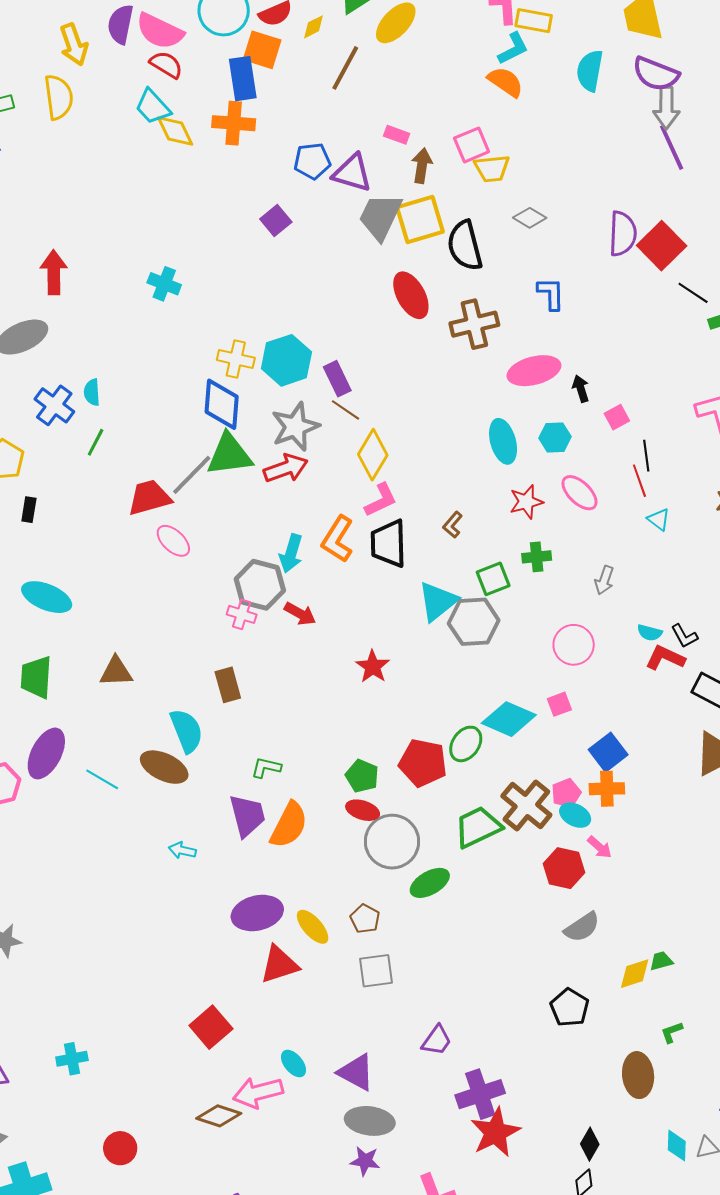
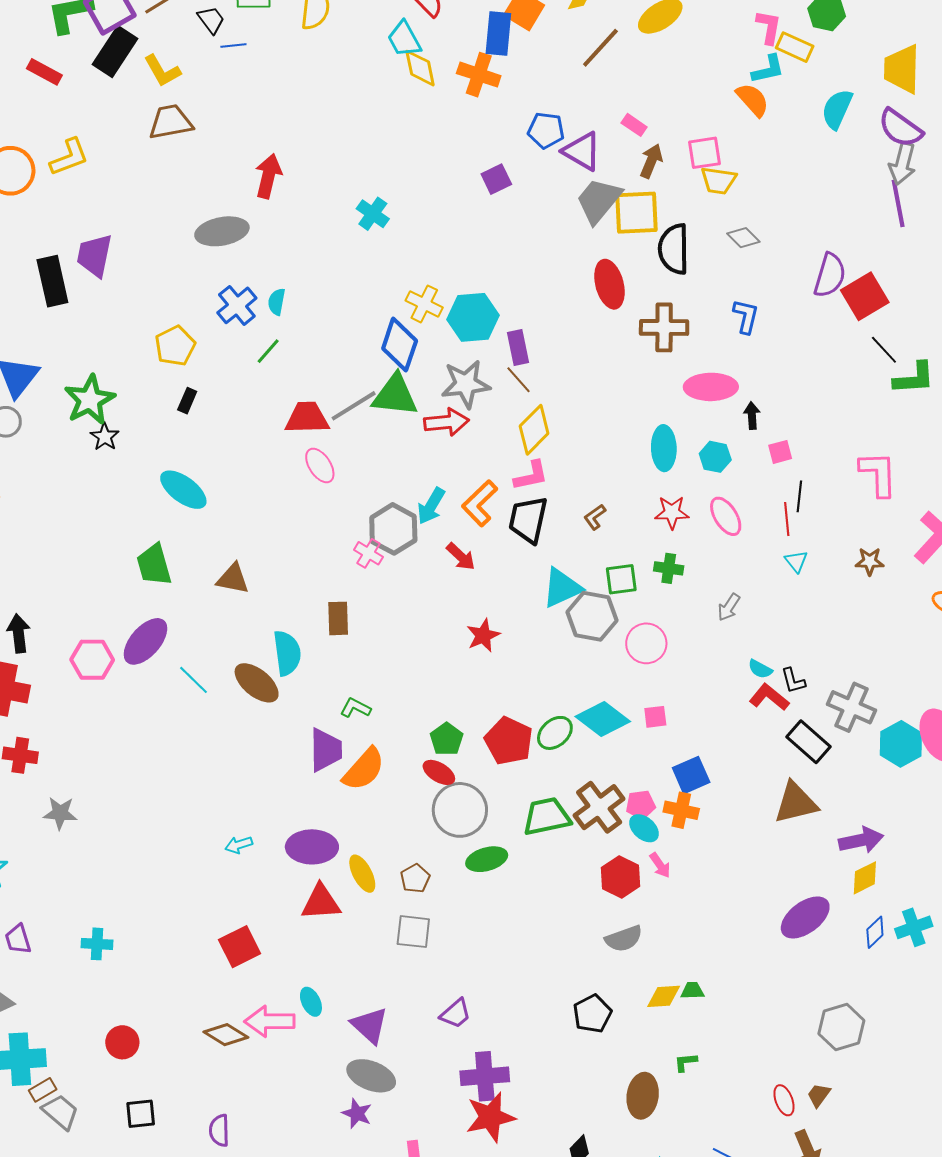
red arrow: (300, 614) -> (461, 556), moved
pink circle: (574, 645) -> (646, 643), moved
green trapezoid: (36, 677) -> (154, 565), turned -33
cyan arrow: (182, 850) -> (239, 845), moved, turned -44

